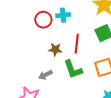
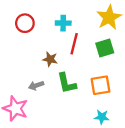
red circle: (43, 20) -> (25, 23), moved
red line: (77, 44) -> (74, 44), moved

